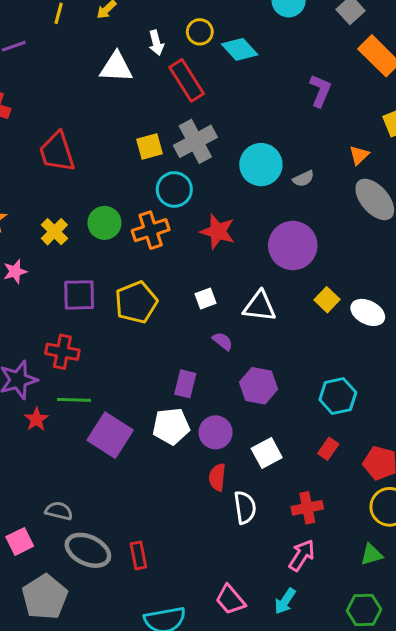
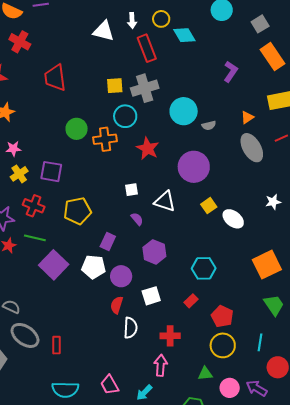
yellow cross: (54, 232) -> (19, 174), moved
yellow pentagon: (136, 302) -> (77, 211), moved
pink arrow: (302, 555) -> (161, 365), turned -40

